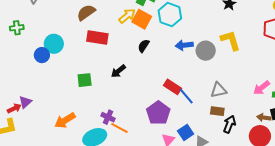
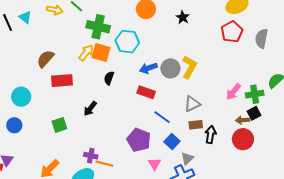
yellow L-shape: (231, 40) -> (189, 67), moved, turned 60
blue circle: (42, 55) -> (14, 125), moved
red rectangle: (173, 87) -> (146, 92), moved
blue square: (186, 132) -> (172, 142), moved

